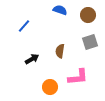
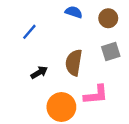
brown semicircle: (60, 51) -> (74, 63), size x1.5
orange circle: (50, 87) -> (61, 107), size x1.5

